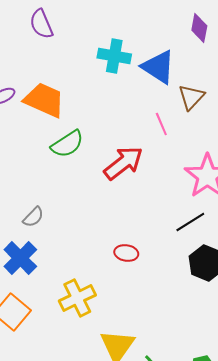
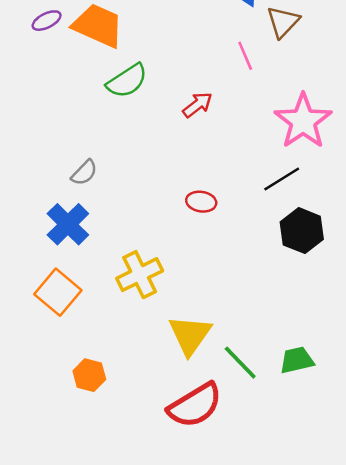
red arrow: (123, 163) -> (197, 105), size x0.6
red ellipse: (126, 253) -> (201, 202), moved

